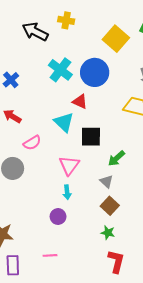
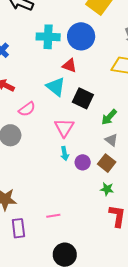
cyan cross: (60, 70) -> (48, 37), turned -30
black square: (91, 137) -> (83, 98), turned 30
gray triangle: (106, 182) -> (111, 140), moved
purple circle: (58, 217) -> (83, 162), moved

